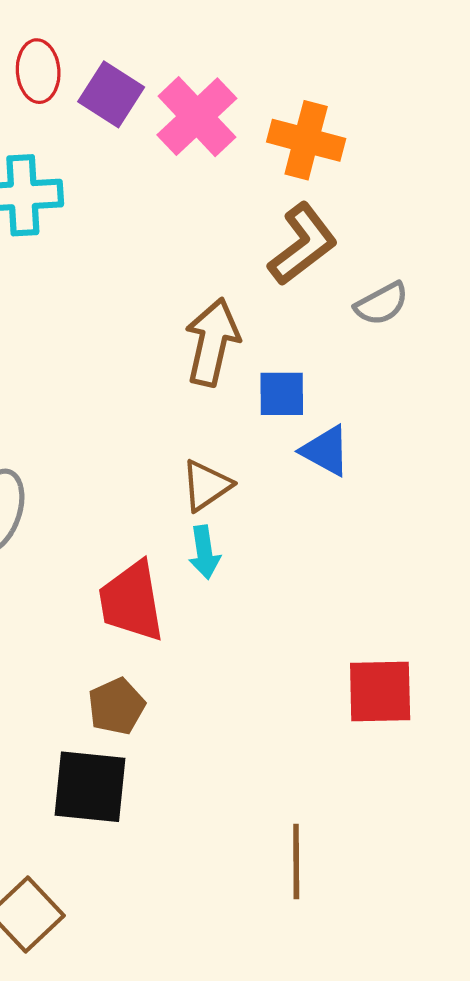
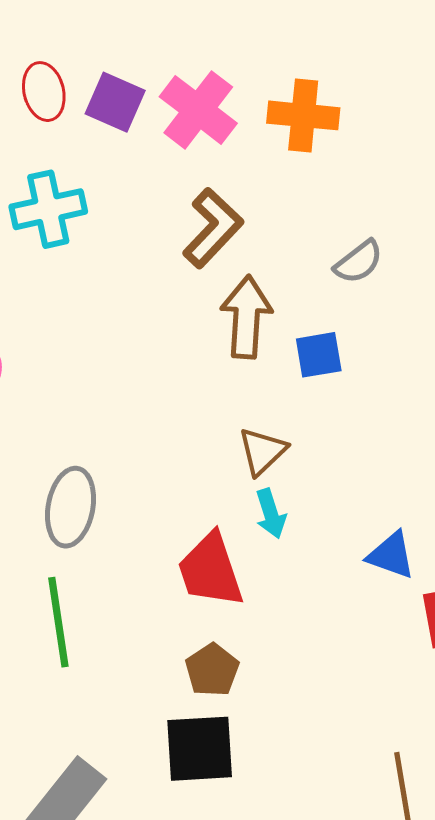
brown L-shape: (303, 244) -> (213, 228), moved
gray semicircle: (382, 304) -> (358, 262), moved
blue triangle: (326, 451) -> (391, 555), moved

